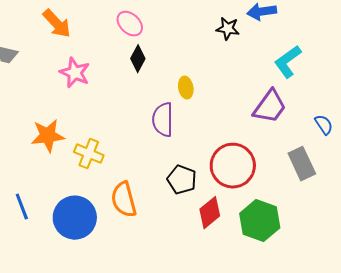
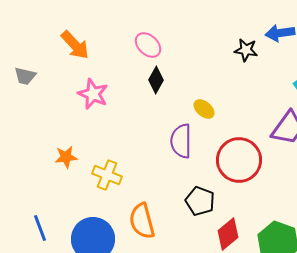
yellow ellipse: (186, 88) -> (204, 109), turned -40
orange star: (48, 136) -> (66, 157), size x0.7
red circle: (233, 166) -> (239, 160), moved

